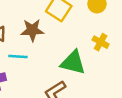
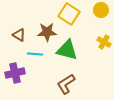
green triangle: (73, 62) -> (67, 50), moved

